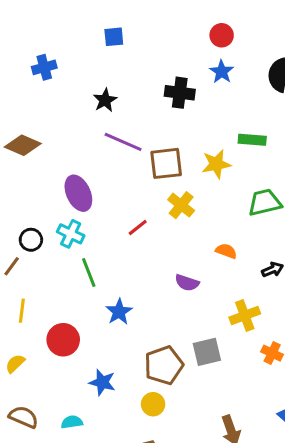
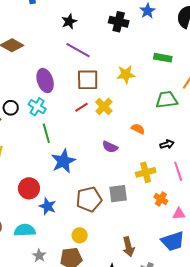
brown square: (166, 163) -> (88, 80), moved
yellow star: (216, 164) -> (126, 74), moved
yellow cross: (181, 205) -> (104, 107), moved
blue star: (119, 312) -> (63, 161), size x1.4
red circle: (63, 340) -> (29, 188), moved
yellow circle: (153, 404) -> (80, 235), moved
cyan semicircle: (72, 422) -> (25, 230), size x1.5

